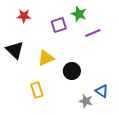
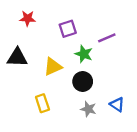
green star: (79, 14) -> (84, 54), moved
black triangle: (15, 50) -> (17, 57), turned -42
gray star: (86, 101) -> (88, 109), moved

